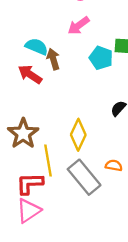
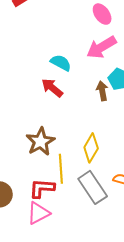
pink arrow: (79, 26) -> (101, 47), size x1.4
brown arrow: (53, 59) -> (102, 91), moved

